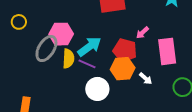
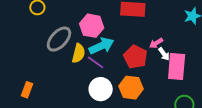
pink hexagon: (61, 34) -> (92, 26), moved
orange hexagon: (123, 69) -> (131, 88), moved
white arrow: (146, 78) -> (164, 54), moved

